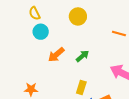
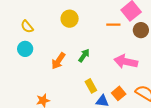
cyan circle: (41, 32) -> (25, 49), moved
yellow rectangle: (81, 88) -> (91, 86), turned -32

